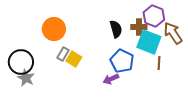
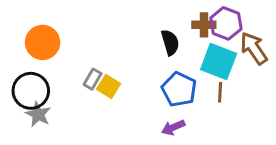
brown cross: (139, 27) -> (204, 25), moved
orange circle: (54, 29) -> (43, 42), moved
brown line: (159, 63) -> (220, 92), moved
purple arrow: (111, 79) -> (173, 128), moved

